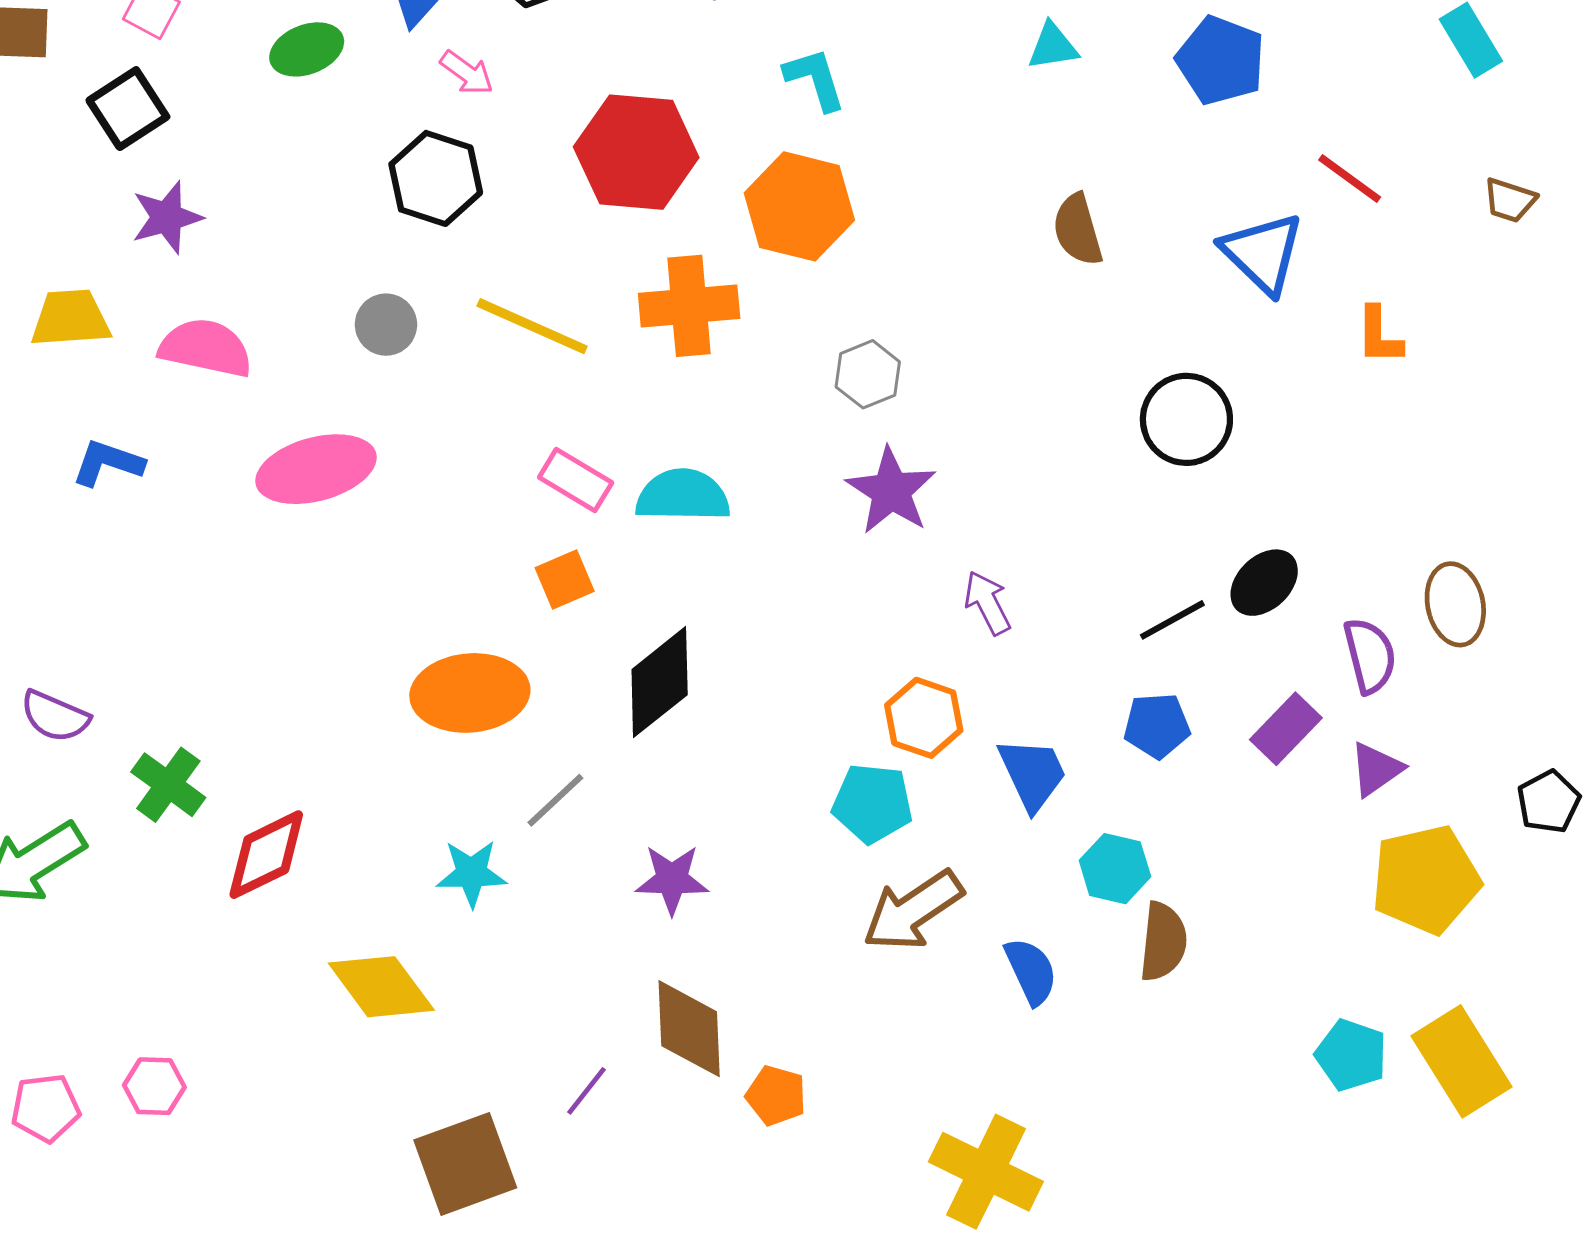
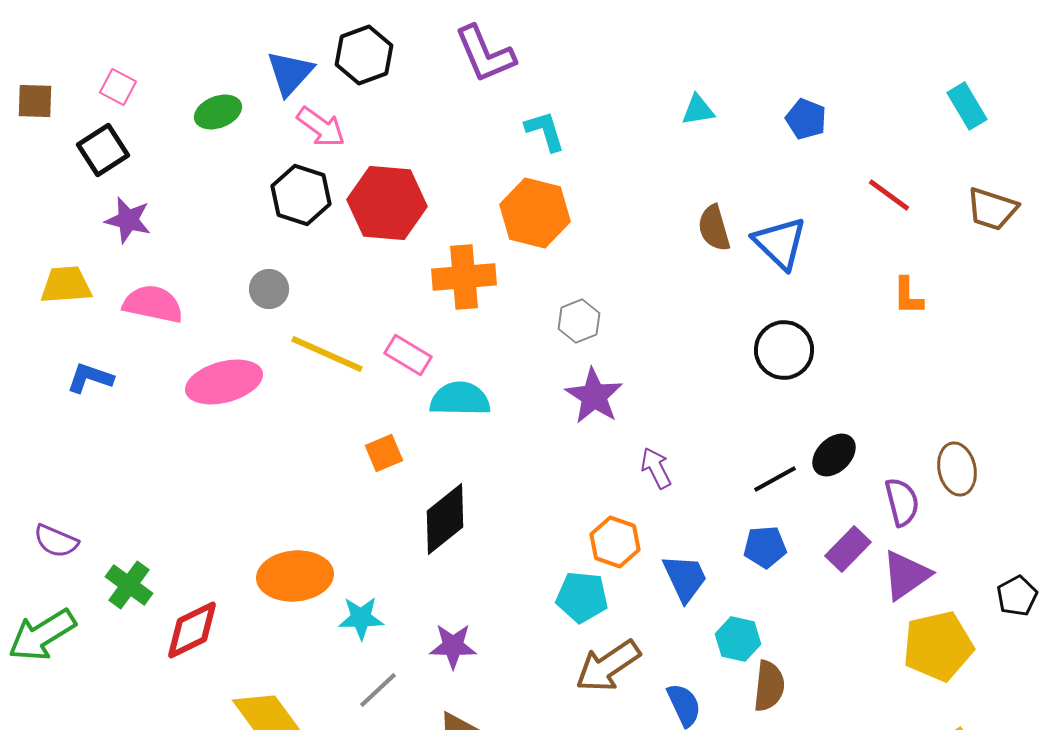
blue pentagon: (1221, 60) -> (806, 119), size x0.7
pink arrow: (467, 73) -> (321, 127), size x1.4
red hexagon: (636, 152) -> (387, 203), moved
brown trapezoid: (1510, 200) -> (992, 209), size x1.5
purple star: (167, 217) -> (128, 220), turned 30
blue triangle: (1263, 253) -> (780, 243), moved
yellow line: (532, 326) -> (327, 354), moved
pink rectangle: (576, 480) -> (408, 355), moved
orange ellipse: (470, 693) -> (295, 576), moved
purple triangle: (1376, 769) -> (906, 575), size x1.4
gray line: (555, 800) -> (378, 690), moved
cyan star: (471, 873) -> (361, 618), moved

